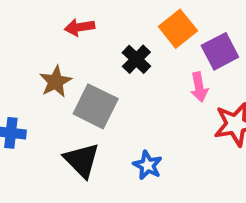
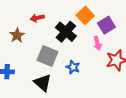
black cross: (136, 59) -> (66, 32), size x1.5
brown star: (56, 82) -> (17, 35), moved
blue star: (148, 165) -> (73, 67), moved

